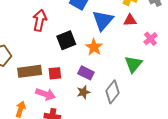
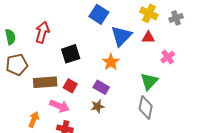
red arrow: (40, 20) -> (42, 32), moved
black square: (66, 40) -> (71, 54), moved
red square: (55, 73) -> (70, 86), turned 32
gray diamond: (112, 92) -> (146, 107), moved, turned -30

